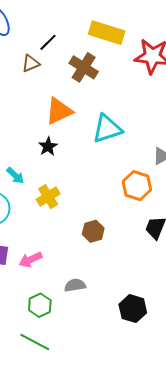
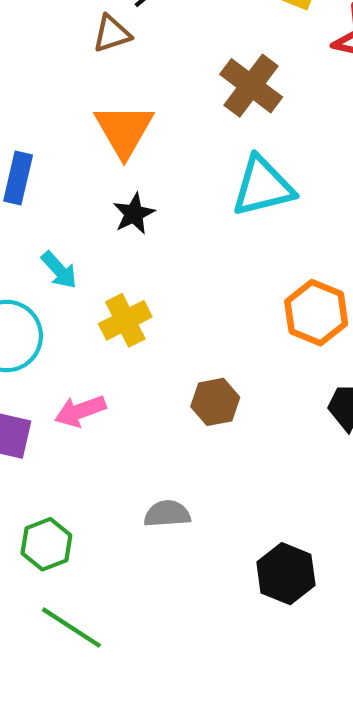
brown cross: (84, 67) -> (251, 86), moved
orange triangle: (59, 111) -> (124, 130), moved, turned -40
pink arrow: (30, 260) -> (80, 411), moved
green hexagon: (40, 305) -> (46, 544), moved

